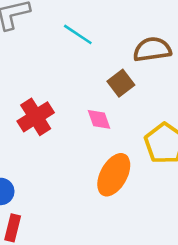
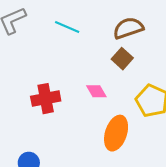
brown square: (121, 83) -> (122, 59), moved
red cross: (36, 117) -> (46, 99), turned 32

